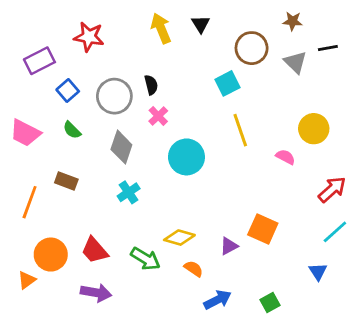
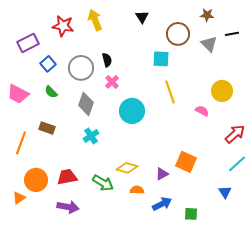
yellow arrow: (161, 28) -> (95, 20), moved
cyan square: (227, 83) -> (161, 59), turned 30
red trapezoid: (95, 250) -> (67, 177), turned 120
orange semicircle: (194, 269) -> (137, 190), turned -32
blue arrow: (218, 300) -> (162, 204), moved
green square: (270, 303) -> (191, 214), turned 32

